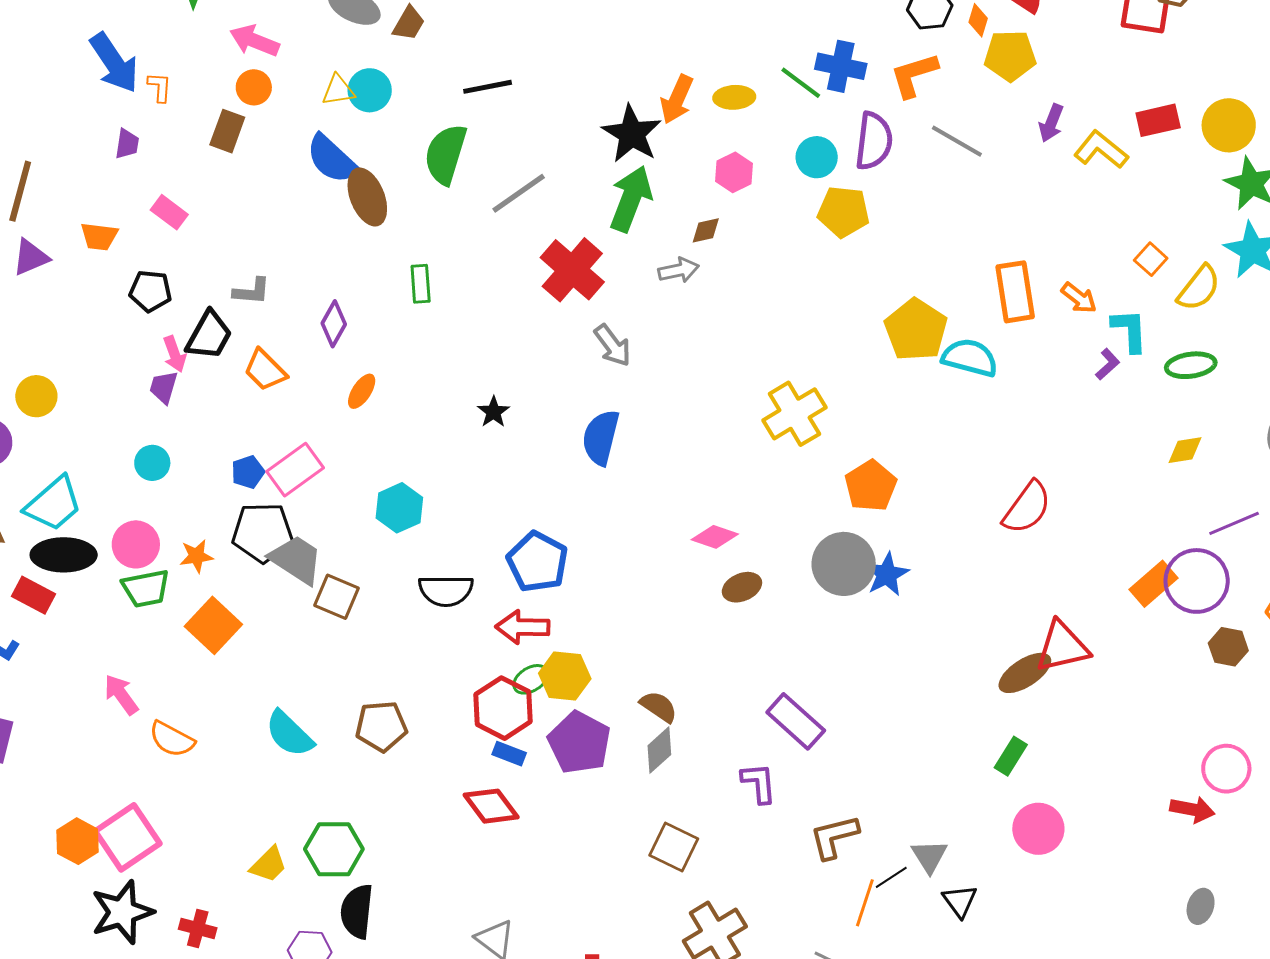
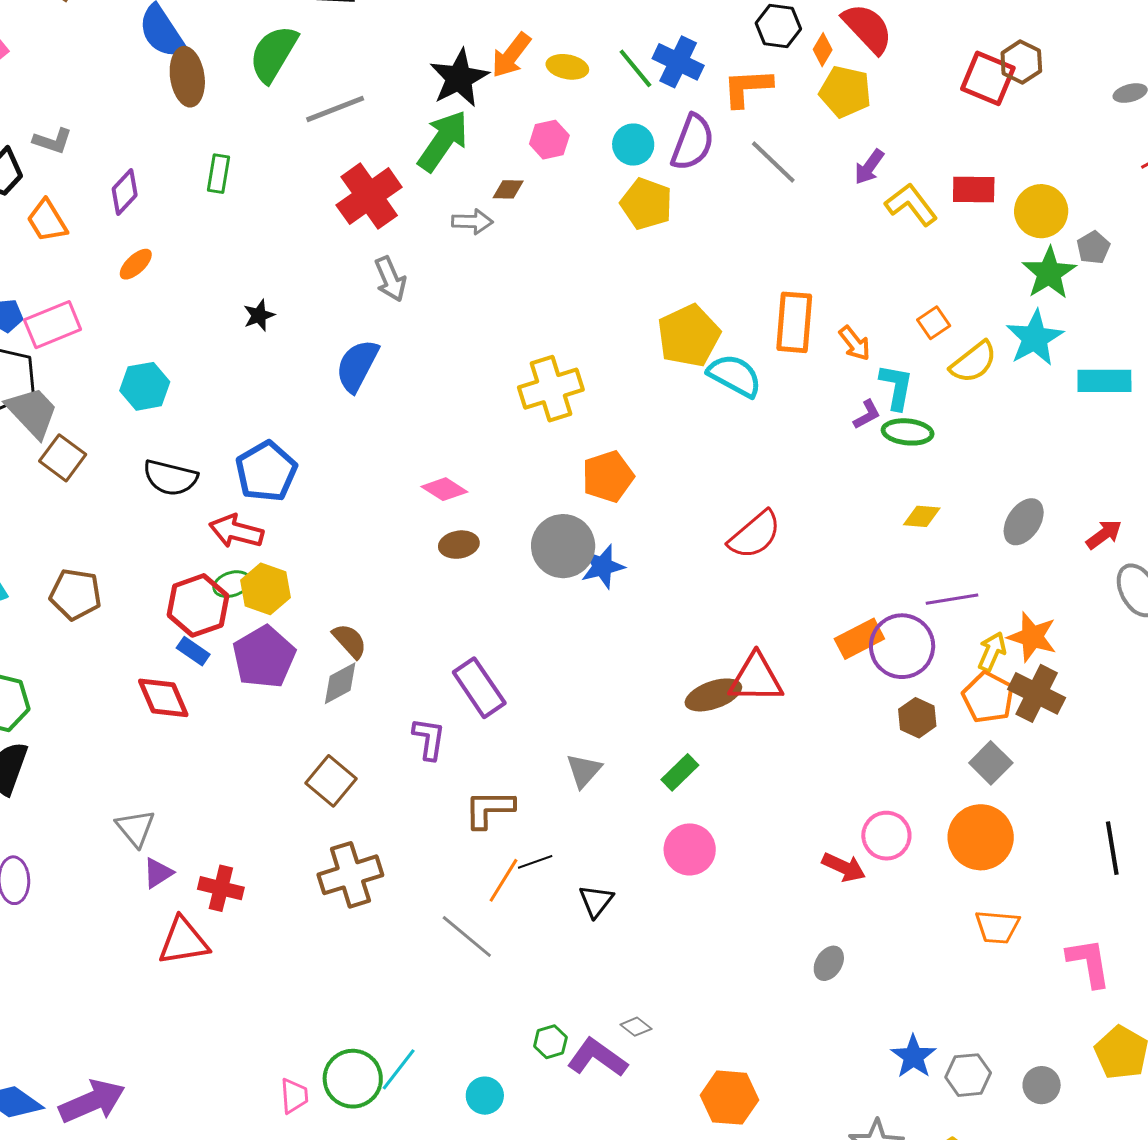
green ellipse: (1191, 365) -> (908, 432), moved
gray triangle: (929, 856) -> (584, 771), moved

